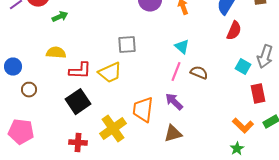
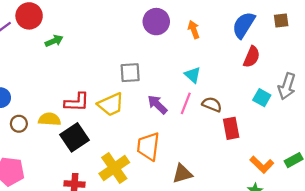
yellow semicircle: (56, 53) -> (50, 119), moved
red rectangle: (258, 94) -> (231, 128), moved
purple arrow: (174, 102) -> (157, 104), moved

